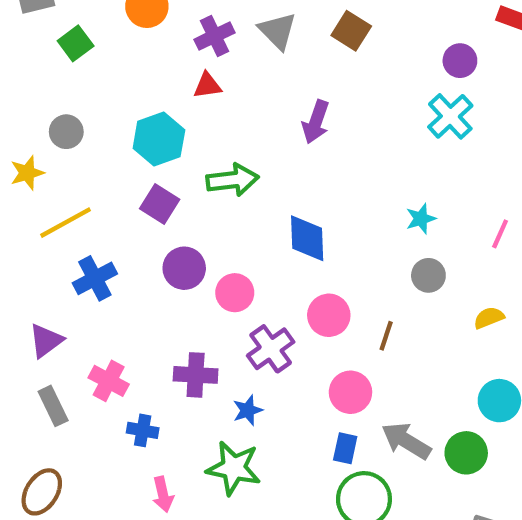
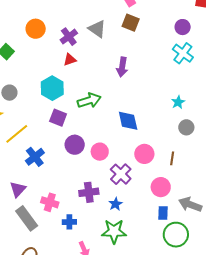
gray rectangle: (53, 406) -> (27, 218), size x1.4

